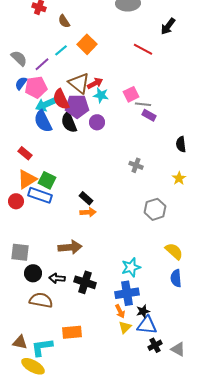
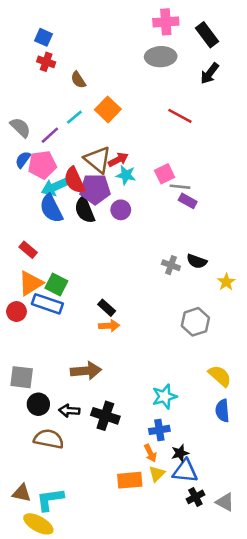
black arrow: (168, 26) -> (210, 73), moved
black semicircle: (181, 144) -> (197, 261), moved, turned -63
blue cross: (127, 293) -> (159, 430), size x0.7
orange rectangle: (72, 332) -> (130, 480), moved

